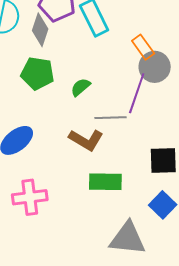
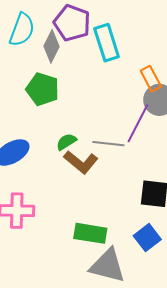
green semicircle: (81, 87) -> (66, 142), moved
green rectangle: (105, 182) -> (90, 233), moved

